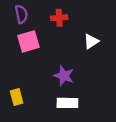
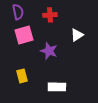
purple star: (64, 76) -> (49, 51), moved
yellow rectangle: (17, 97) -> (22, 76), moved

